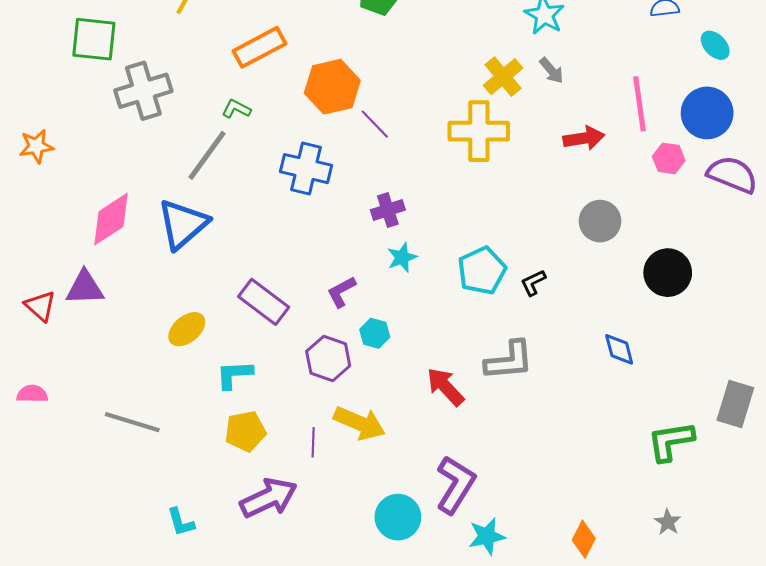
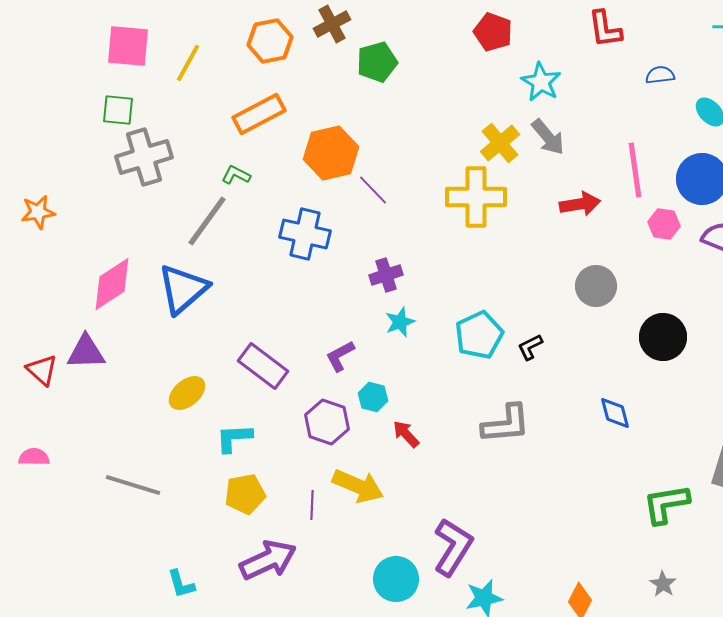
green square: (94, 39) -> (118, 110), moved, size x0.7
gray arrow: (552, 71) -> (548, 137), size x1.4
red arrow: (445, 387) -> (406, 434), moved, size x0.7

